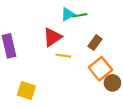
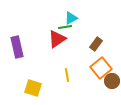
green line: (80, 15) -> (65, 27), moved
yellow line: (63, 56) -> (67, 75), moved, turned 72

